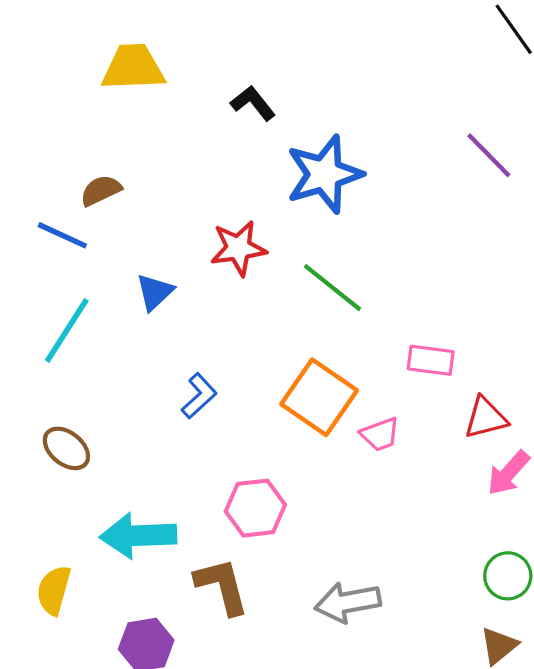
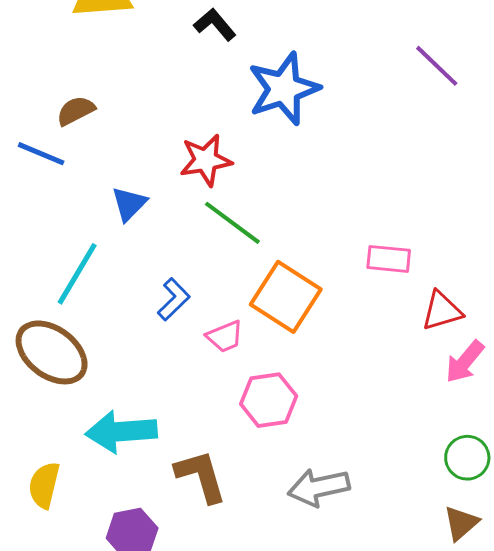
green line: (332, 288) -> (232, 223), moved
cyan line: (67, 331) -> (77, 274), moved
pink trapezoid: (380, 434) -> (225, 336), moved
brown ellipse: (66, 448) -> (52, 352), size x1.6
pink hexagon: (255, 508) -> (269, 400), moved

